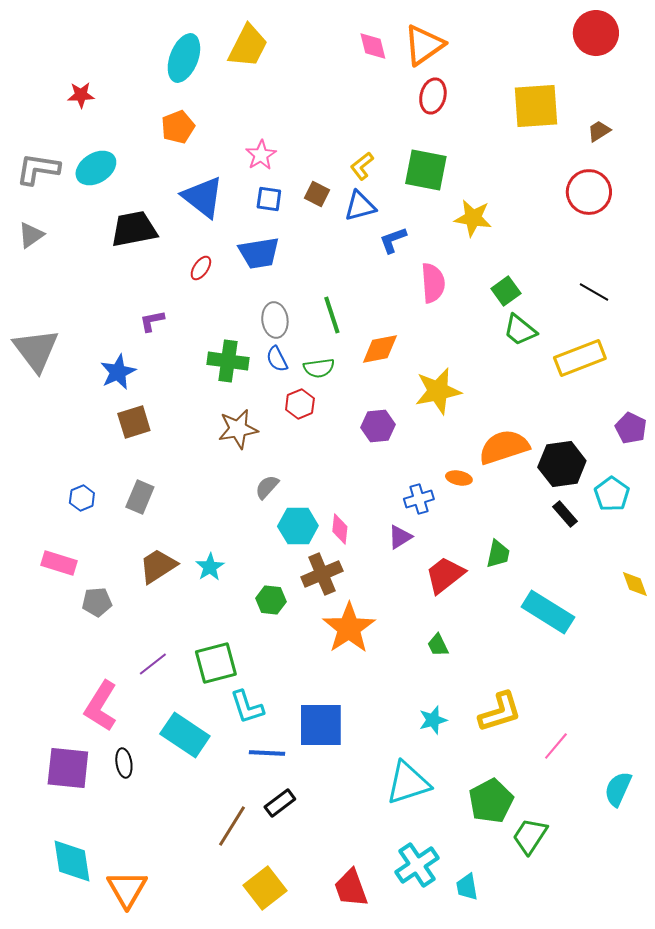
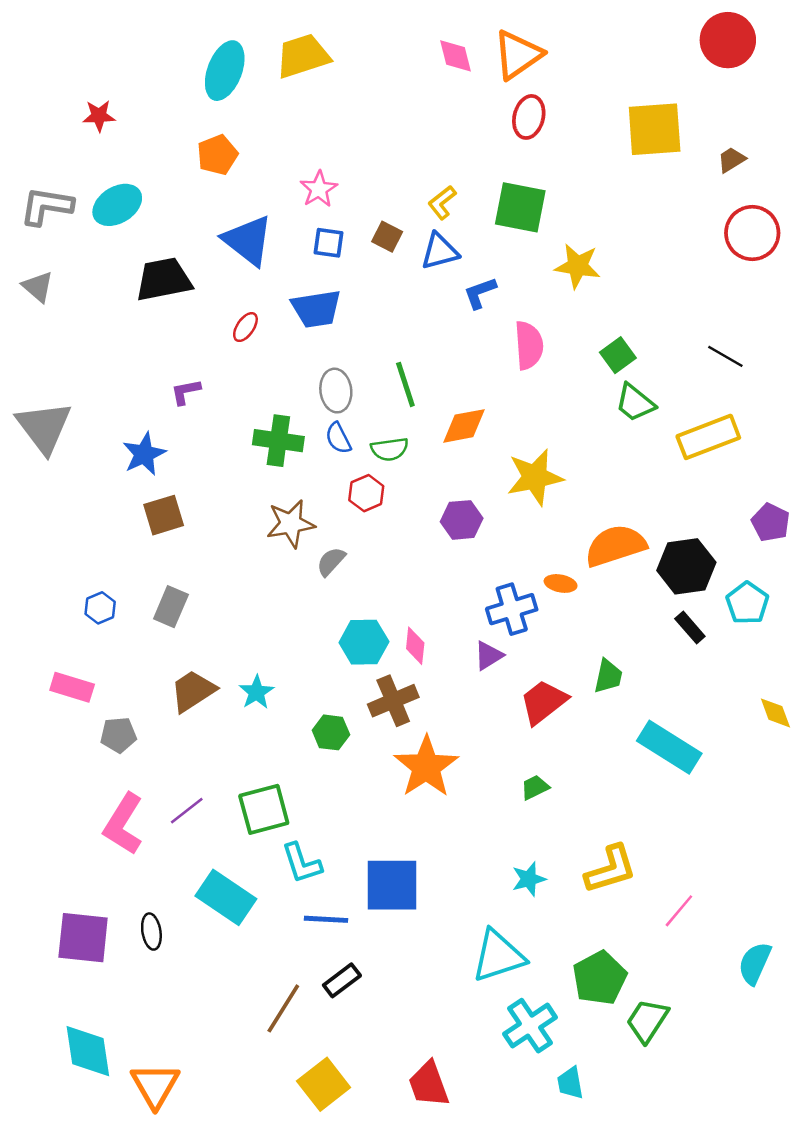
yellow trapezoid: (248, 46) -> (303, 56), turned -135
red circle: (589, 192) -> (752, 233), moved
gray triangle: (31, 235) -> (38, 287), turned -44
gray semicircle: (267, 487) -> (331, 562), moved
blue cross: (419, 499) -> (512, 609), size x1.4
green trapezoid: (438, 645) -> (535, 787), turned 90
pink L-shape: (101, 706) -> (123, 824), moved
cyan cross: (417, 865) -> (530, 1026), moved

